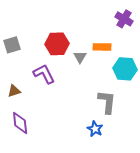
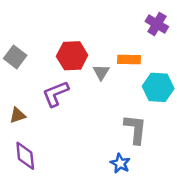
gray square: (12, 45) -> (15, 57), turned -36
purple L-shape: (44, 74) -> (56, 94), turned -85

